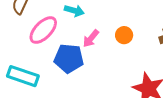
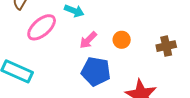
blue pentagon: (69, 58) -> (96, 71), moved

